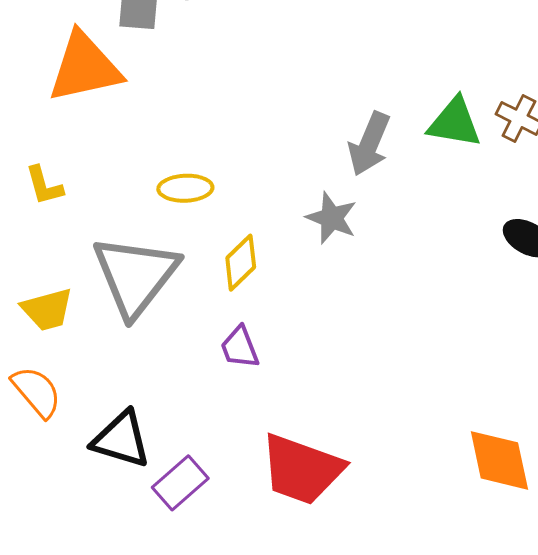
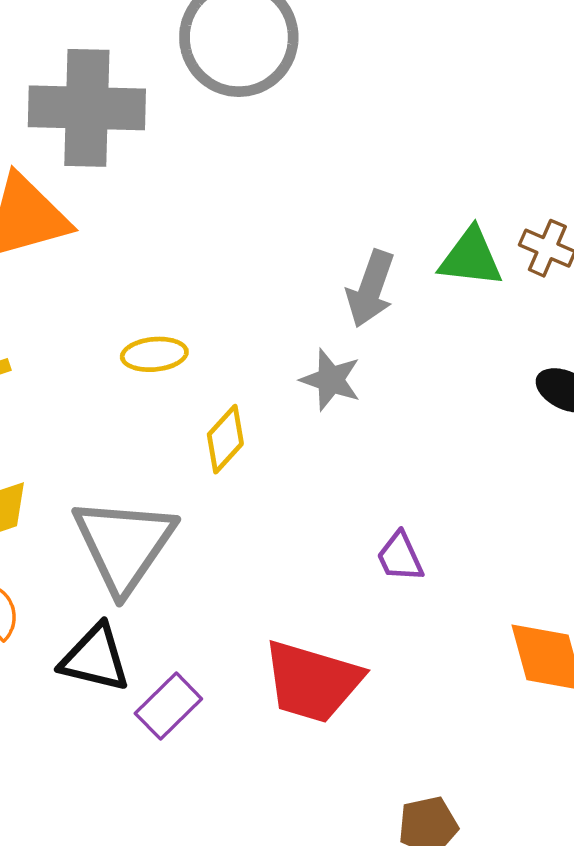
gray triangle: (135, 276) -> (124, 545), moved
purple trapezoid: (240, 347) -> (400, 557), moved

